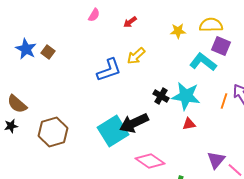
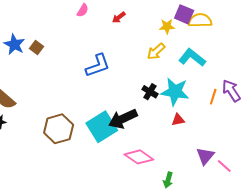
purple square: (221, 46) -> (184, 14), moved
yellow arrow: (136, 56) -> (156, 51), moved
brown hexagon: (53, 132) -> (59, 129), moved

